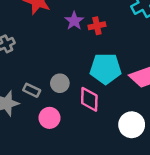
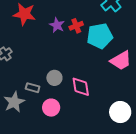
cyan pentagon: (106, 69) -> (100, 36), moved
white circle: (132, 125) -> (120, 112), moved

